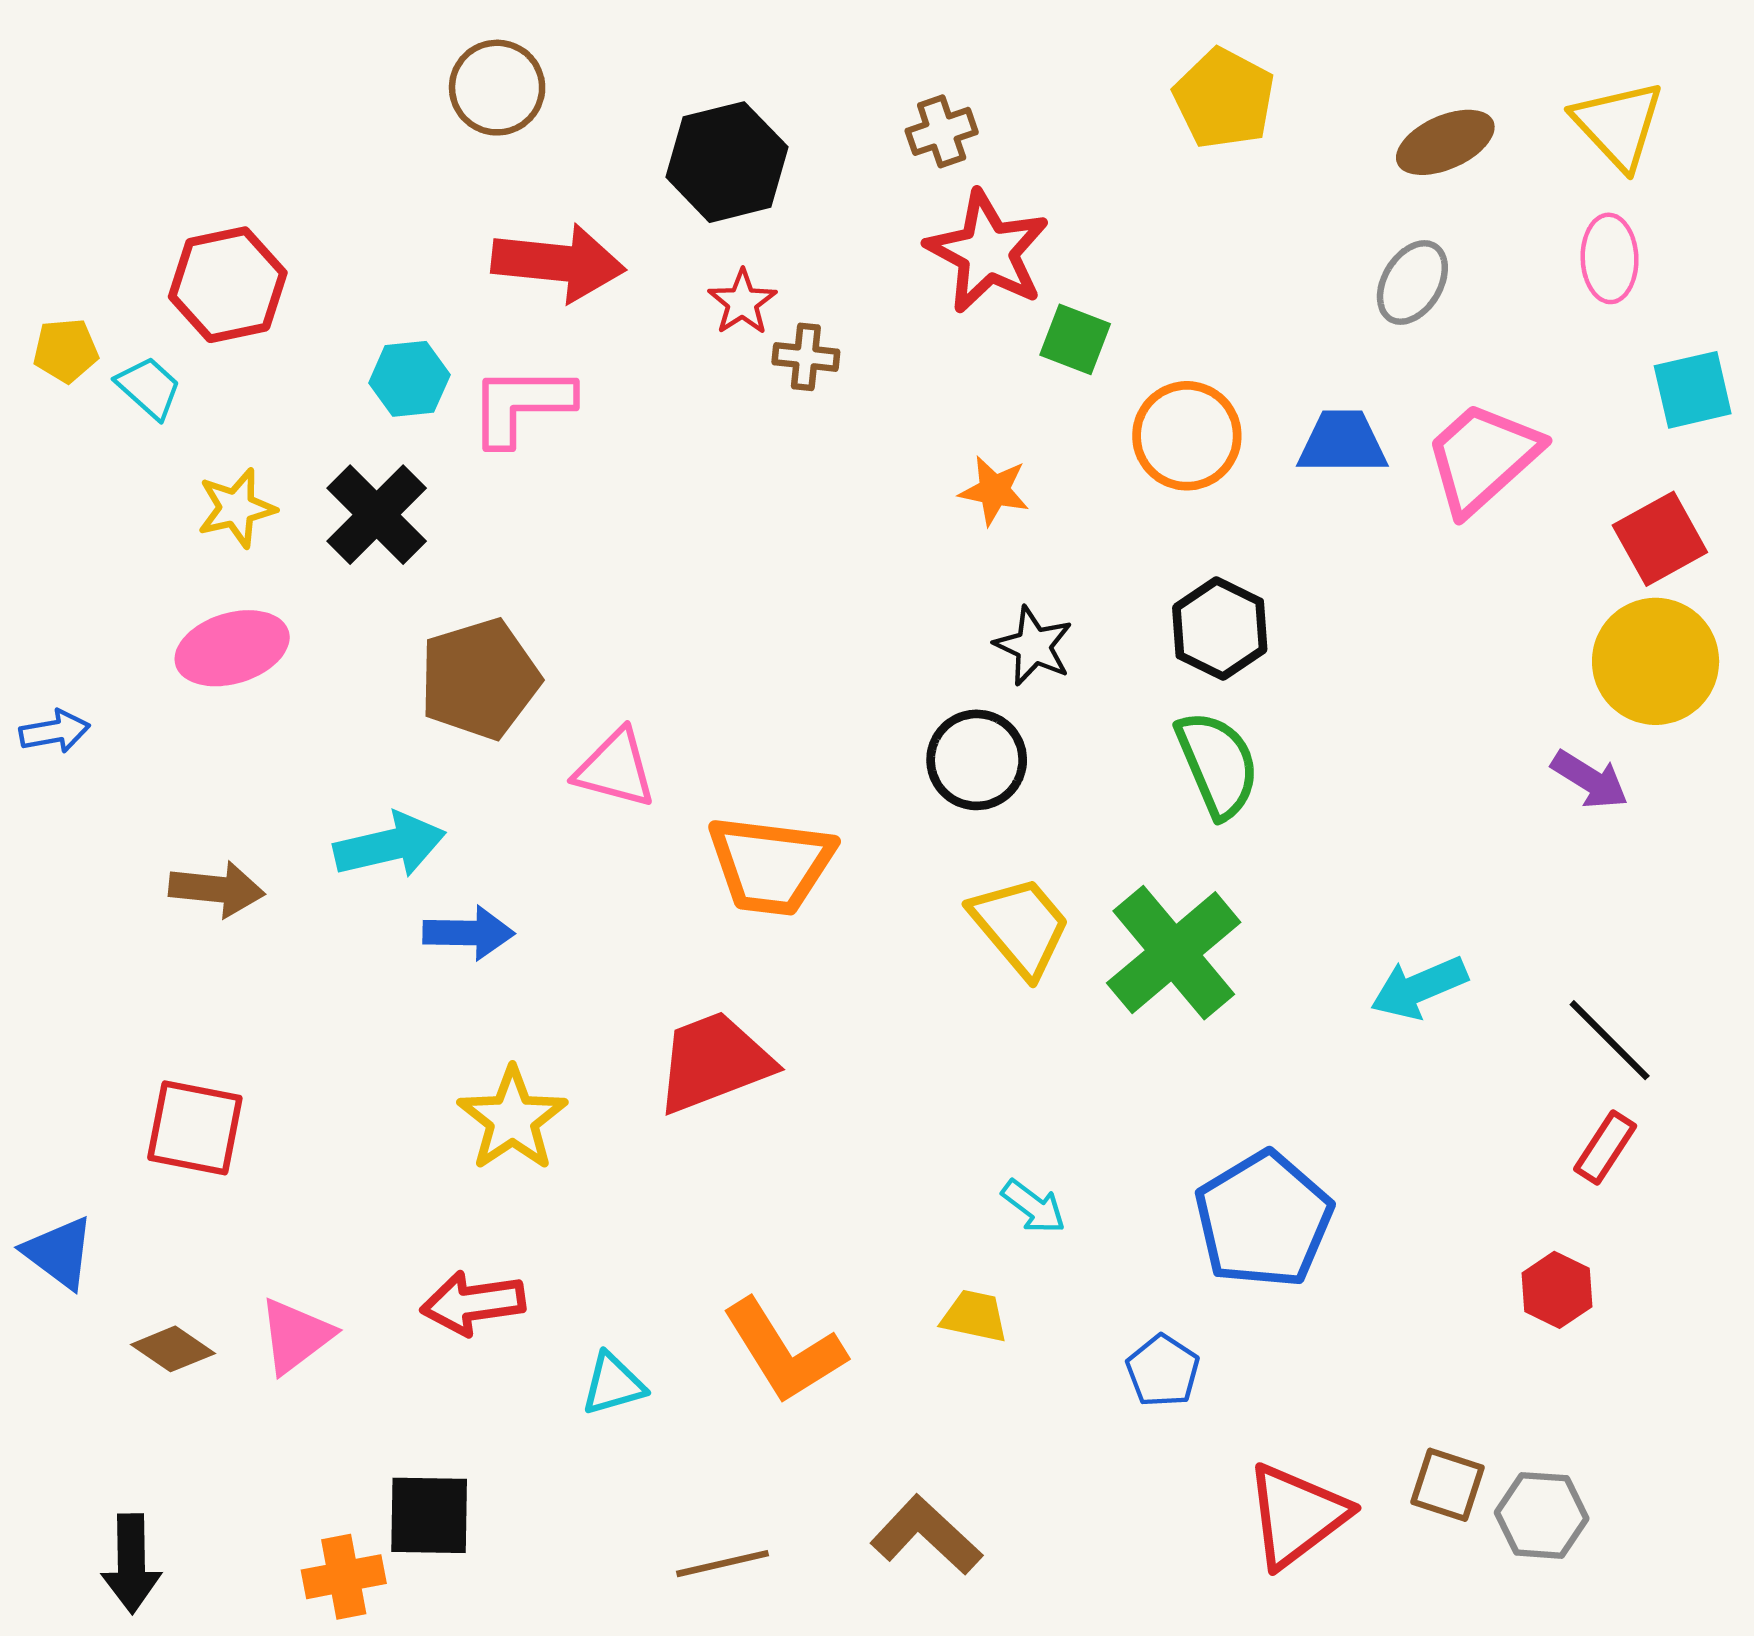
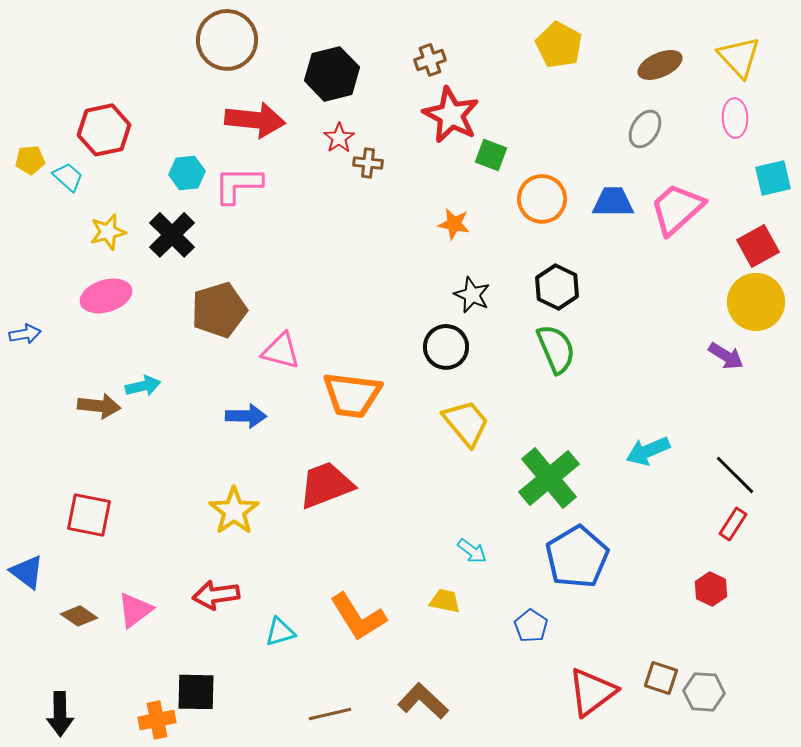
brown circle: (497, 88) -> (227, 40), size x1.4
cyan arrow: (390, 845) -> (143, 386), moved, size x0.7
blue arrow: (469, 933) -> (246, 416), moved
green cross: (1174, 953) -> (549, 478), moved

